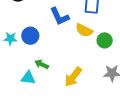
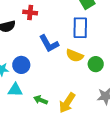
green arrow: (42, 64) -> (41, 100), moved
cyan triangle: (28, 78) -> (15, 90), moved

